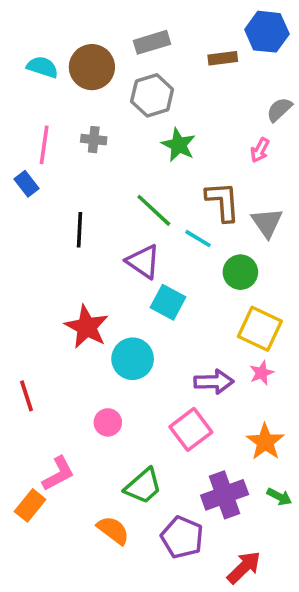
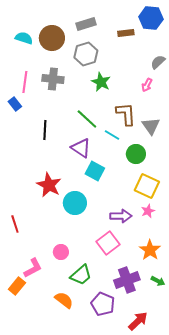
gray cross: (94, 140) -> (53, 79), size x1.5
pink circle: (108, 422) -> (61, 252), moved

